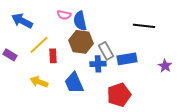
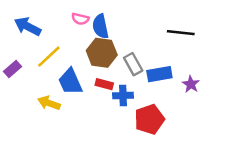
purple rectangle: (10, 55) -> (12, 69), turned -72
red rectangle: (53, 56) -> (104, 84), moved, turned -72
blue cross: (98, 64) -> (123, 95), moved
purple star: (165, 66) -> (191, 84), moved
blue trapezoid: (74, 83) -> (70, 82), moved

